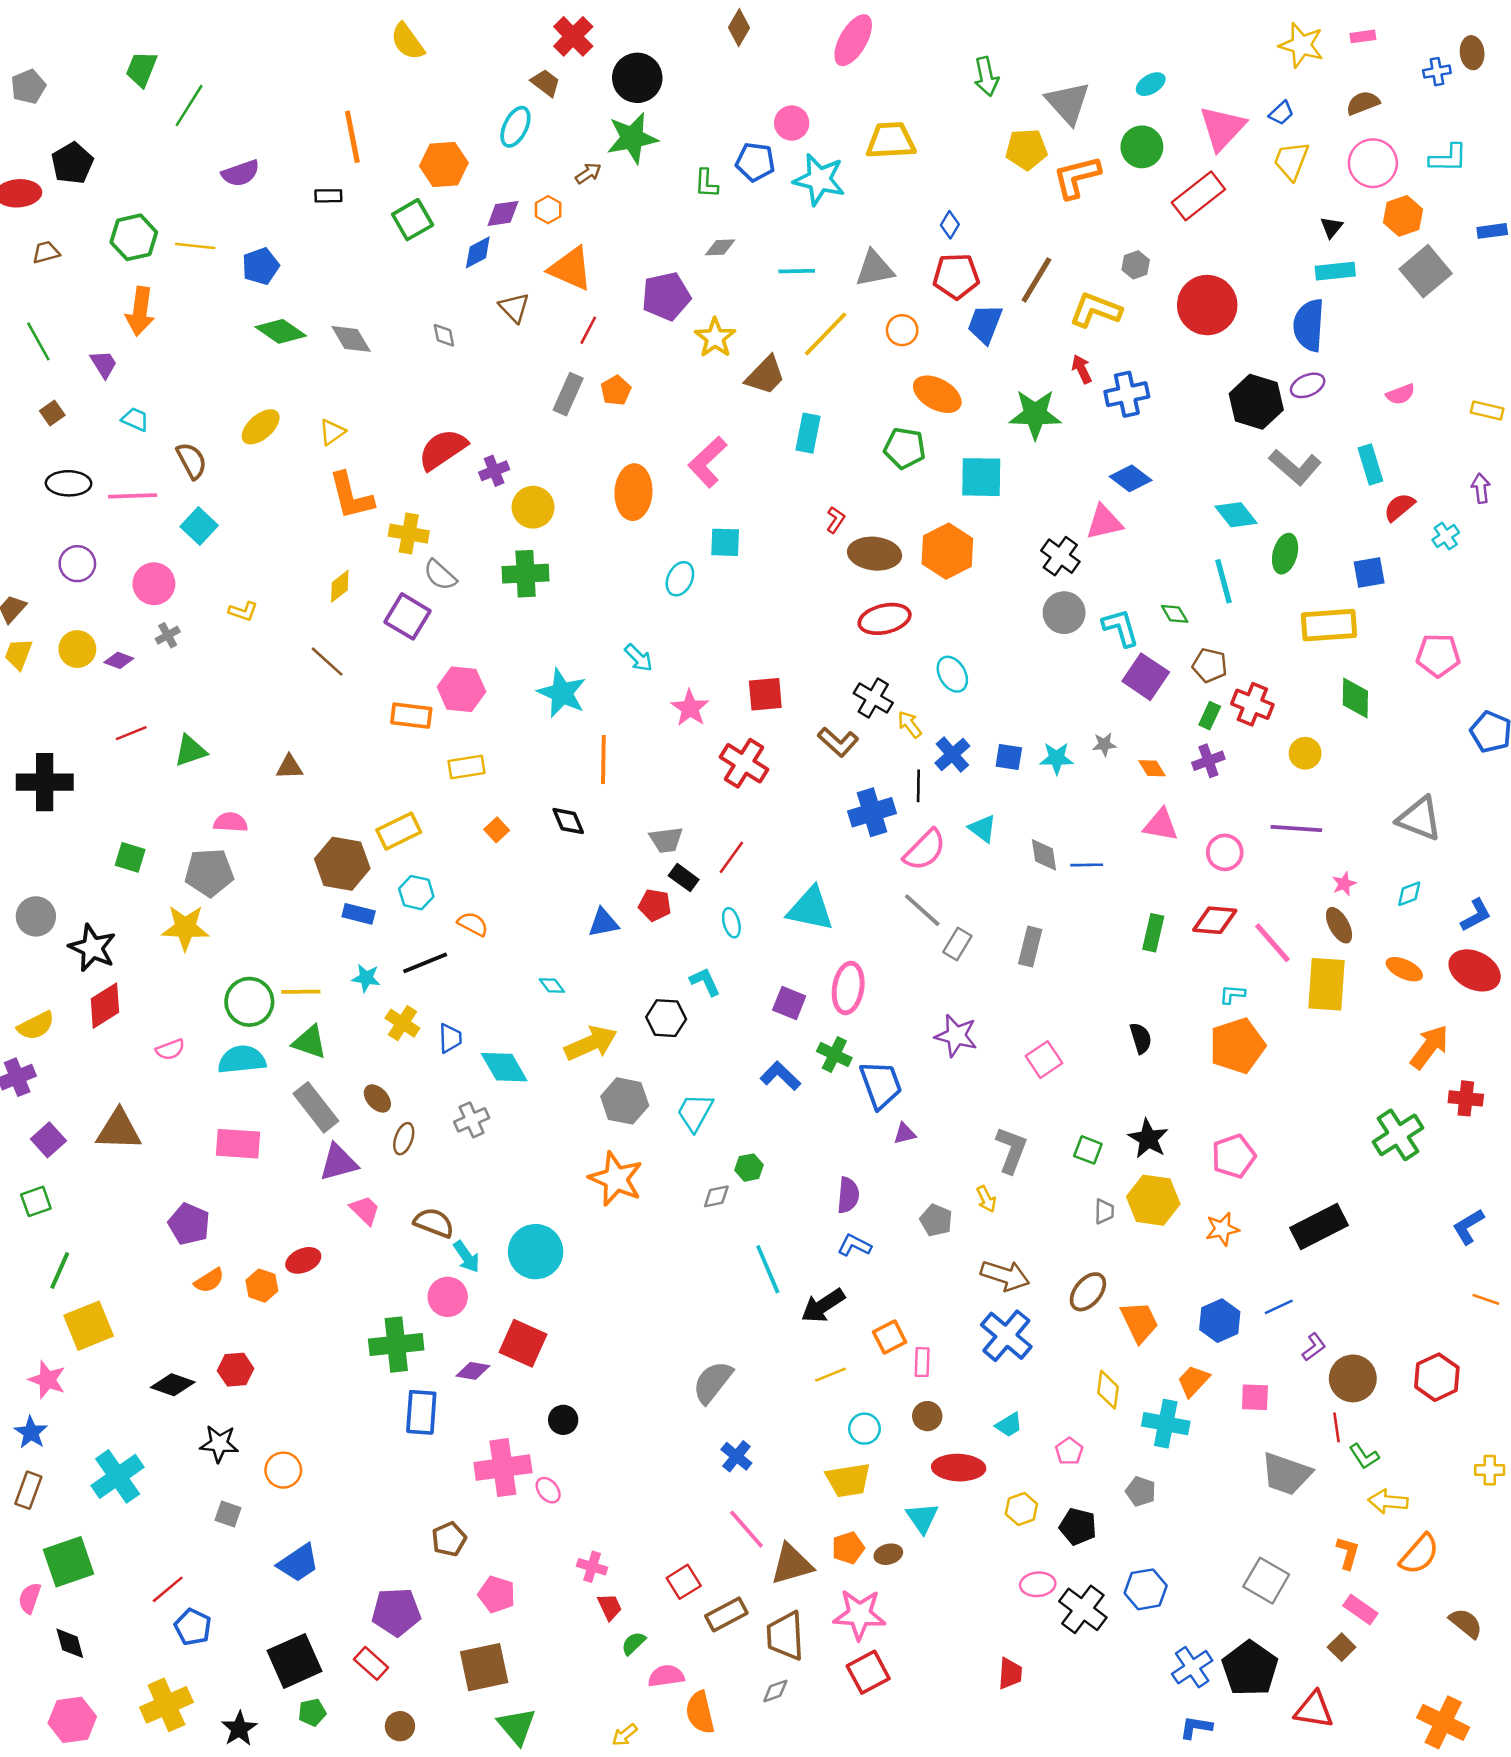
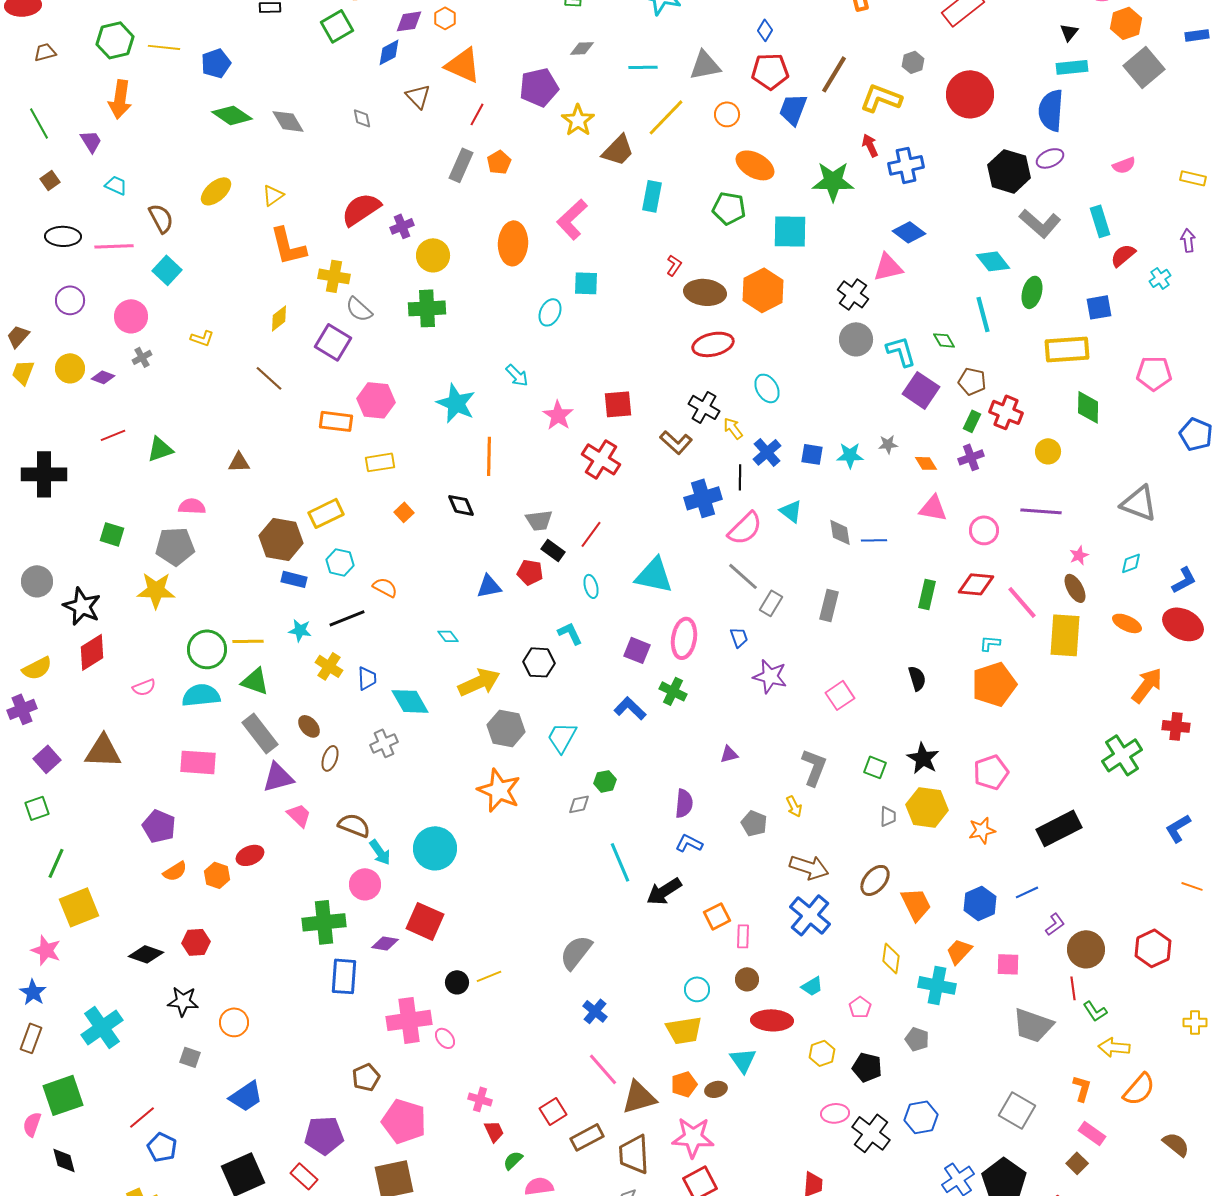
blue trapezoid: (881, 1085) -> (739, 637), moved, size x0.5
yellow line: (831, 1375) -> (489, 976), moved
pink pentagon: (497, 1594) -> (404, 1121), size x1.5

